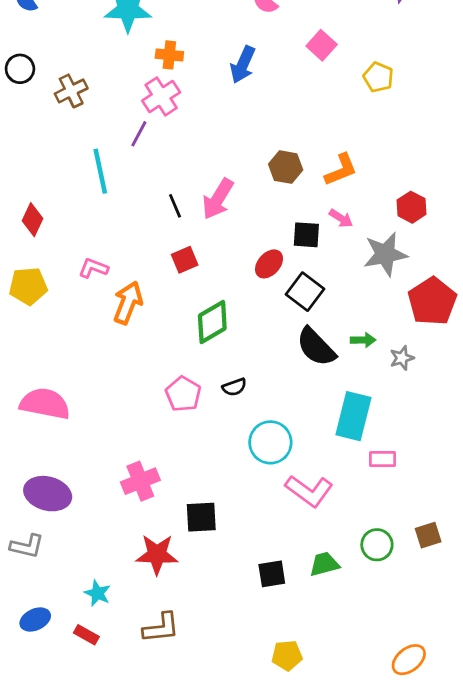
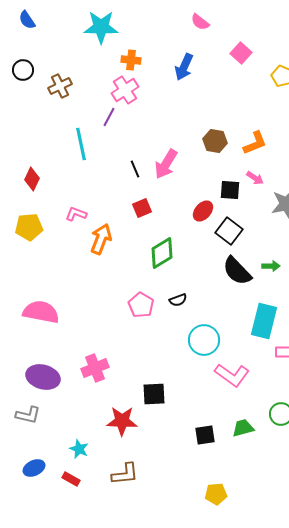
pink cross: (140, 481) -> (95, 368), moved

